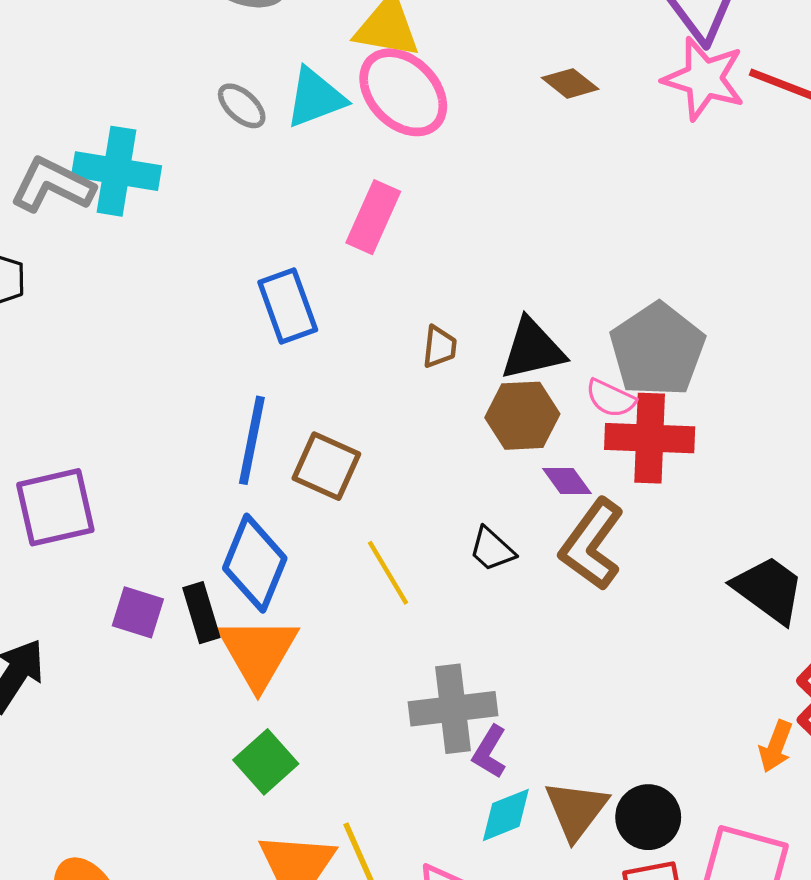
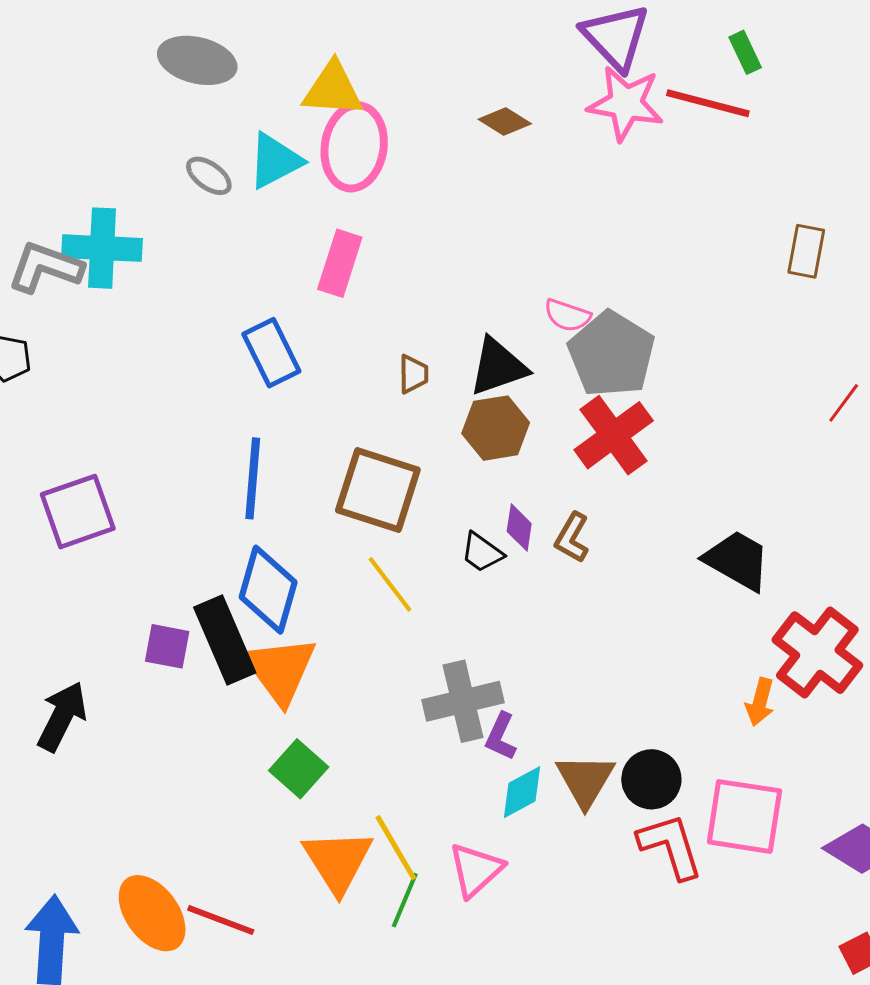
pink ellipse: (403, 92) -> (354, 147), turned 60
pink semicircle: (611, 398) -> (567, 315), moved
red cross: (650, 438) -> (614, 435), turned -32
brown square: (326, 466) -> (378, 490), moved, size x1.4
purple diamond: (567, 481) -> (519, 528), moved, turned 51
purple square: (55, 507) -> (78, 512), moved
brown L-shape: (592, 544) -> (572, 538), size x0.6
black rectangle: (201, 613) -> (225, 640), size x1.6

